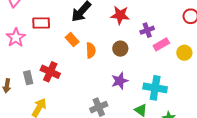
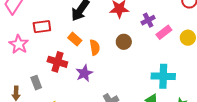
red cross: (50, 72) -> (57, 62), moved
purple star: (120, 81) -> (84, 73), moved

